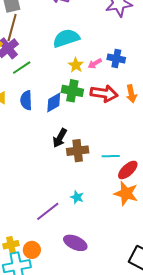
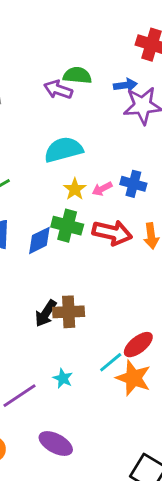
black arrow: (60, 138) -> (46, 313), moved
cyan line: (111, 156) -> (111, 362), moved, turned -42

